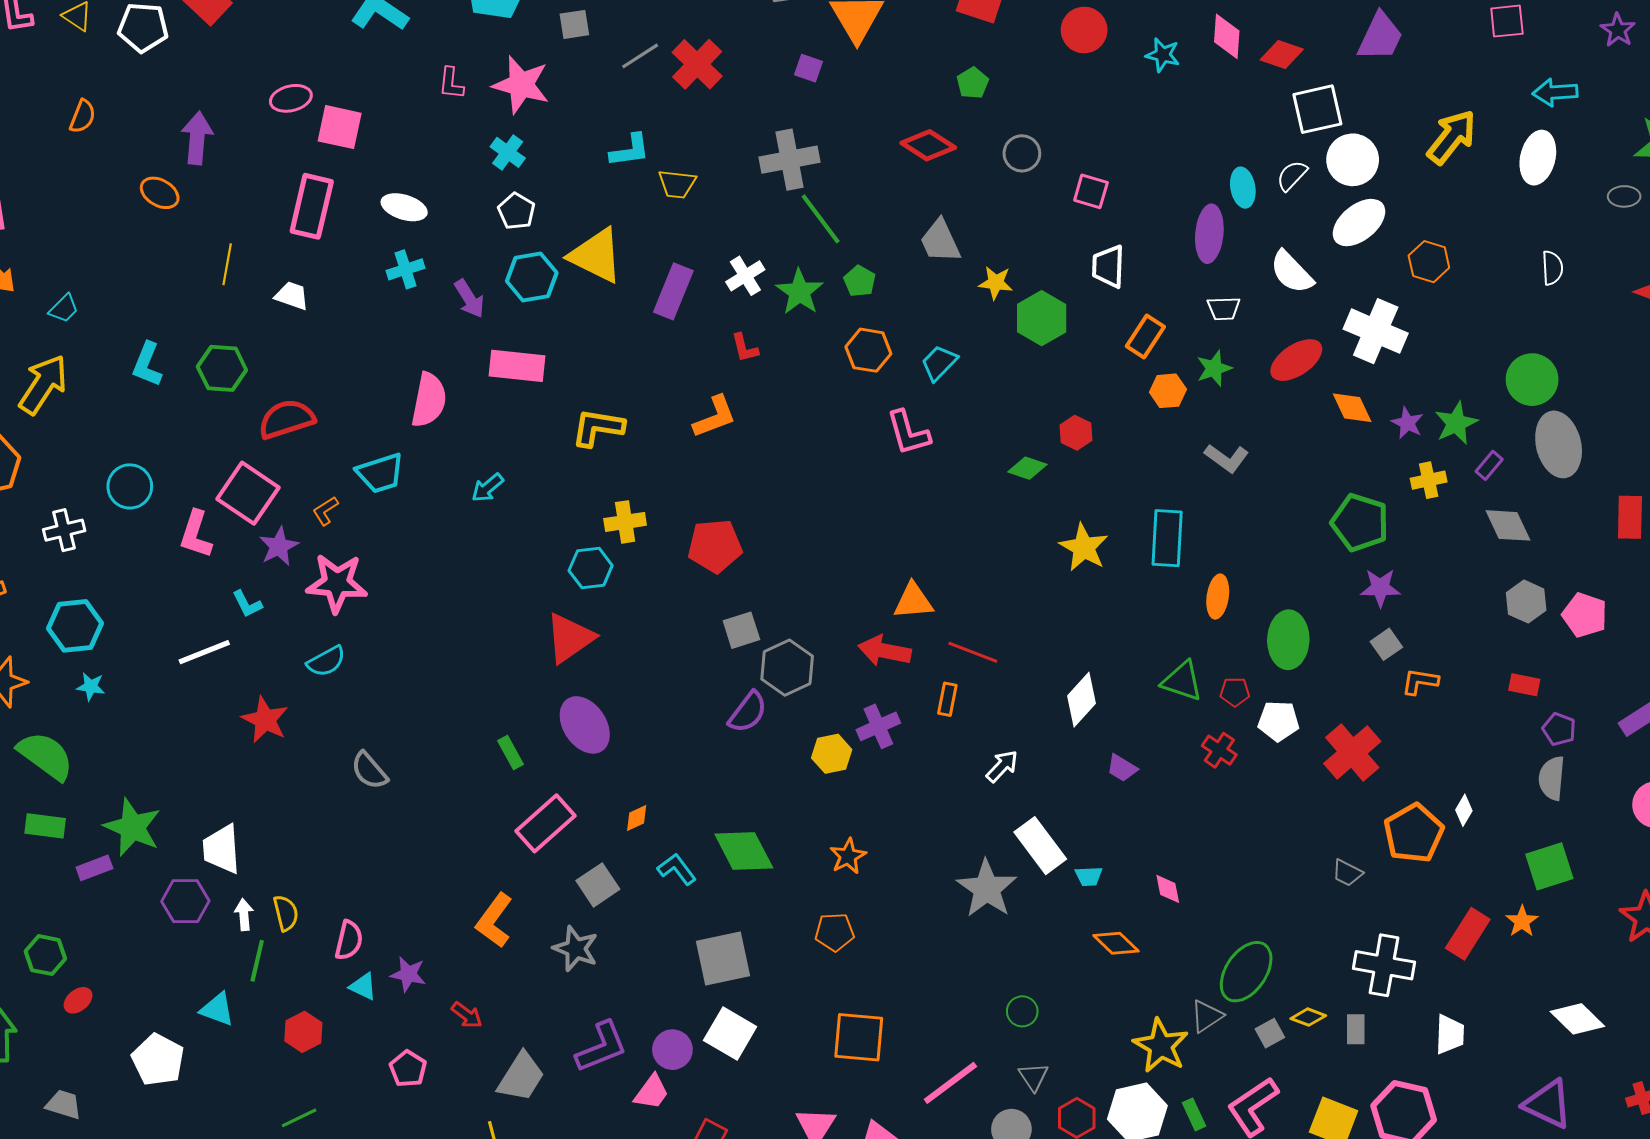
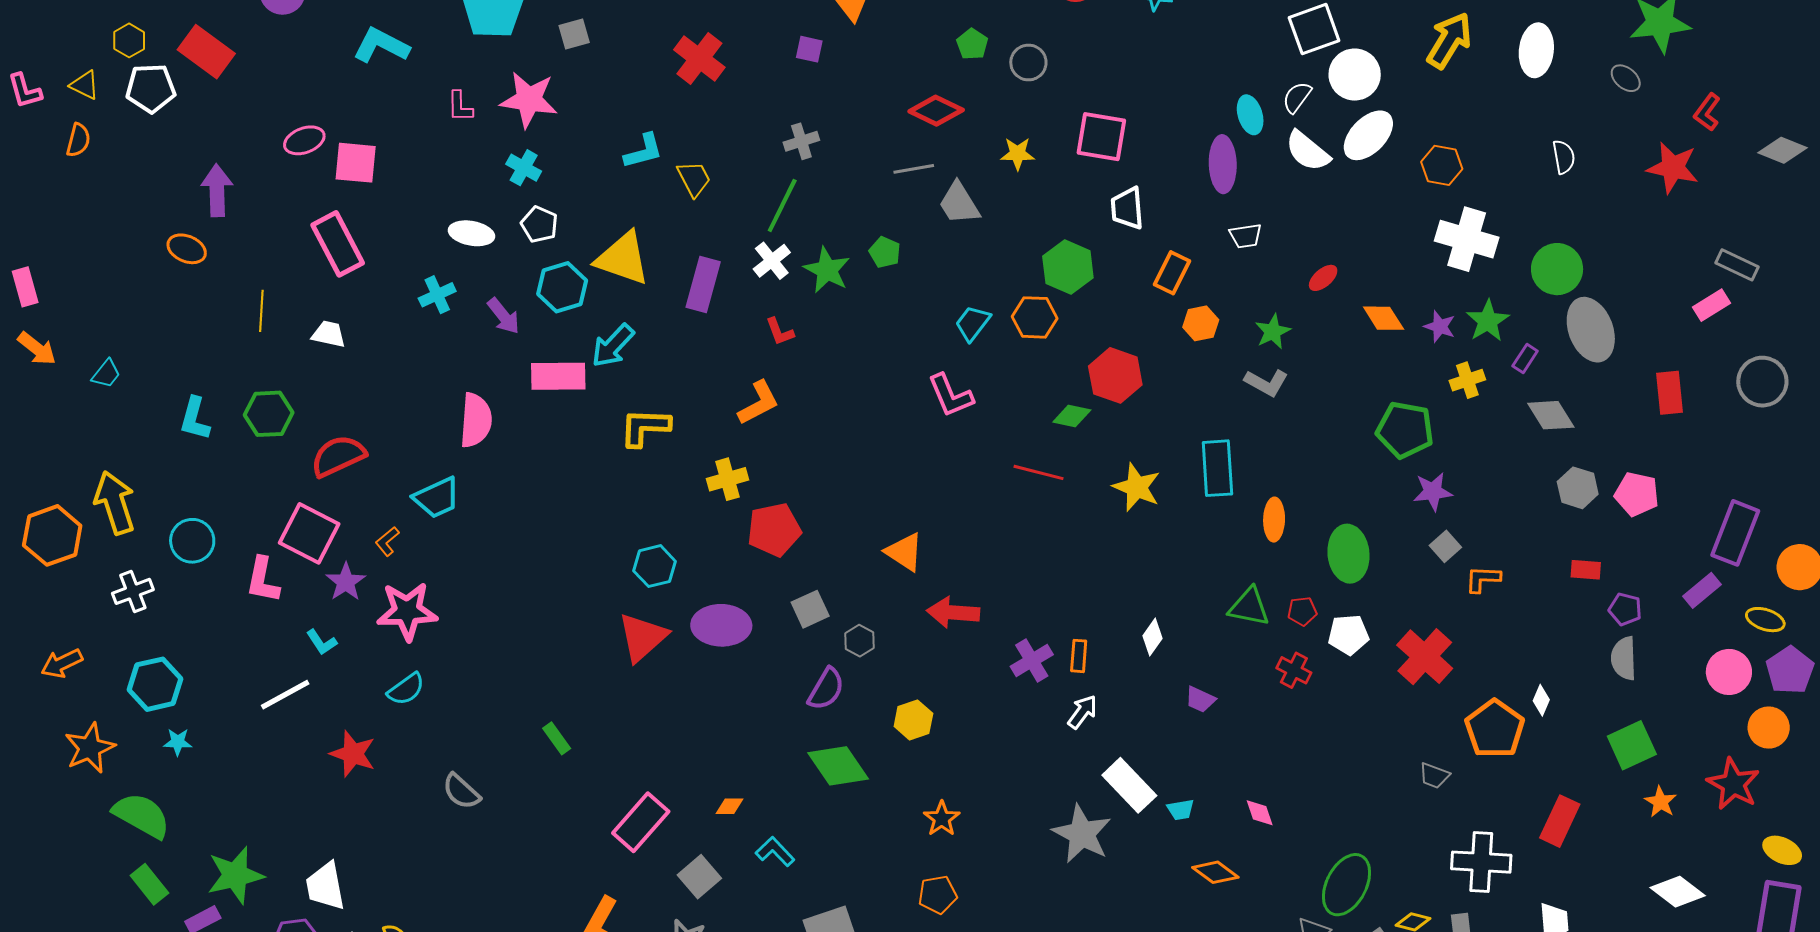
gray line: (640, 56) -> (914, 169), moved, turned 30
orange semicircle: (83, 116) -> (78, 140), moved
gray circle: (1022, 153) -> (1028, 63), moved
gray cross: (789, 160) -> (801, 141), size x0.6
yellow trapezoid: (677, 184) -> (694, 179), turned -117
pink square: (1091, 191) -> (1101, 137), size x1.5
gray ellipse: (1624, 196) -> (1626, 78), turned 48
pink rectangle: (312, 206) -> (338, 244), turned -34
white ellipse: (404, 207) -> (471, 233), moved
green line: (821, 219) -> (782, 206), moved, turned 70
white semicircle: (1292, 272) -> (1308, 151), moved
yellow star: (996, 283) -> (1018, 154), moved
white cross: (1376, 331) -> (1467, 239), moved
orange hexagon: (868, 350) -> (1035, 317), moved
red ellipse: (1296, 360) -> (1323, 278), size x0.6
green star: (1214, 368) -> (1273, 332), moved
yellow arrow: (43, 385) -> (115, 503), moved, turned -44
red hexagon: (1076, 433) -> (1115, 375), size x1.6
cyan arrow: (487, 488) -> (613, 346), moved, size x1.4
yellow cross: (625, 522) -> (728, 479), moved
orange triangle: (913, 601) -> (904, 552), moved, turned 45
red line: (973, 652) -> (1038, 472), moved
gray hexagon: (787, 668) -> (859, 641), size x0.6
orange rectangle: (947, 699) -> (1079, 656), moved
white diamond: (1081, 700) -> (1152, 637), size x0.7
purple ellipse: (585, 725) -> (721, 625), moved, turned -48
purple cross: (878, 726) -> (1032, 661), moved
green rectangle: (511, 752) -> (557, 738), moved
orange diamond: (637, 818) -> (730, 806), turned 32
green rectangle: (45, 826) -> (149, 884), turned 51
green star: (132, 827) -> (235, 875), turned -30
green diamond: (744, 851) -> (838, 766), moved
orange star: (1522, 921) -> (1661, 802), moved

